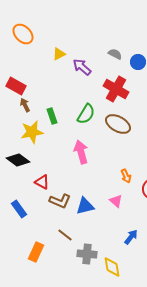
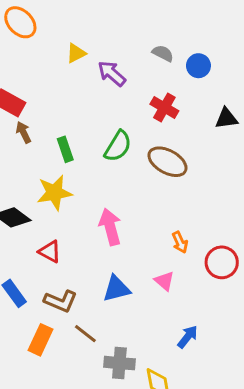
red cross: (116, 89) -> (164, 107), size x0.7
yellow star: (32, 132) -> (54, 193), moved
pink arrow: (81, 152) -> (110, 227), moved
brown L-shape: (60, 201) -> (61, 301), moved
orange rectangle: (36, 252) -> (40, 340), moved

